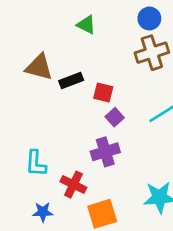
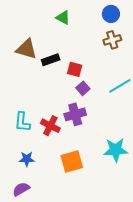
brown cross: (152, 53) -> (112, 40), size x0.7
red cross: (73, 185) -> (50, 126), moved

